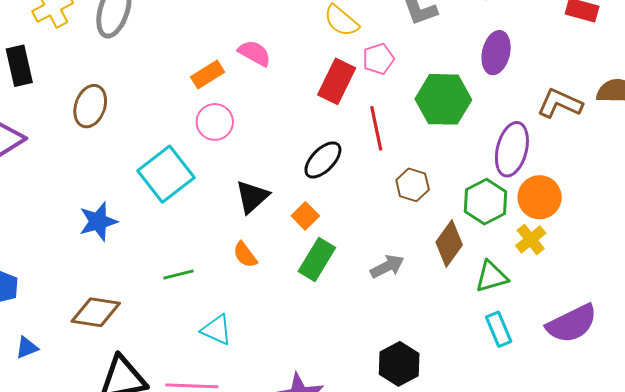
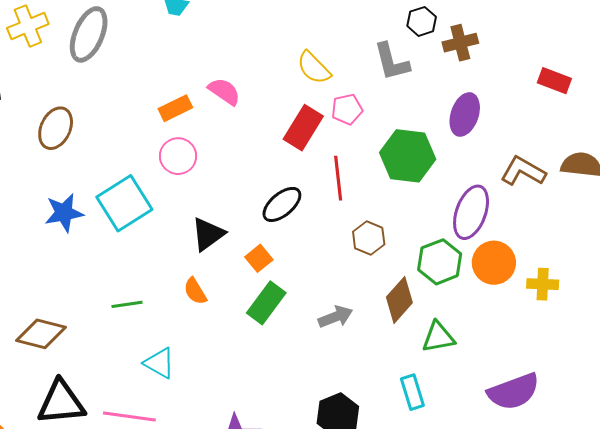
blue star: (98, 222) -> (64, 213), moved
yellow cross: (531, 239) -> (543, 284), moved, turned 36
cyan rectangle: (499, 329) -> (412, 392), moved

